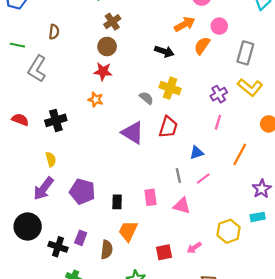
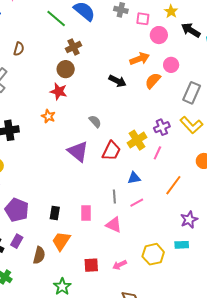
yellow cross: (170, 88) -> (137, 140), moved, turned 30
purple pentagon: (82, 191) -> (17, 210), moved

